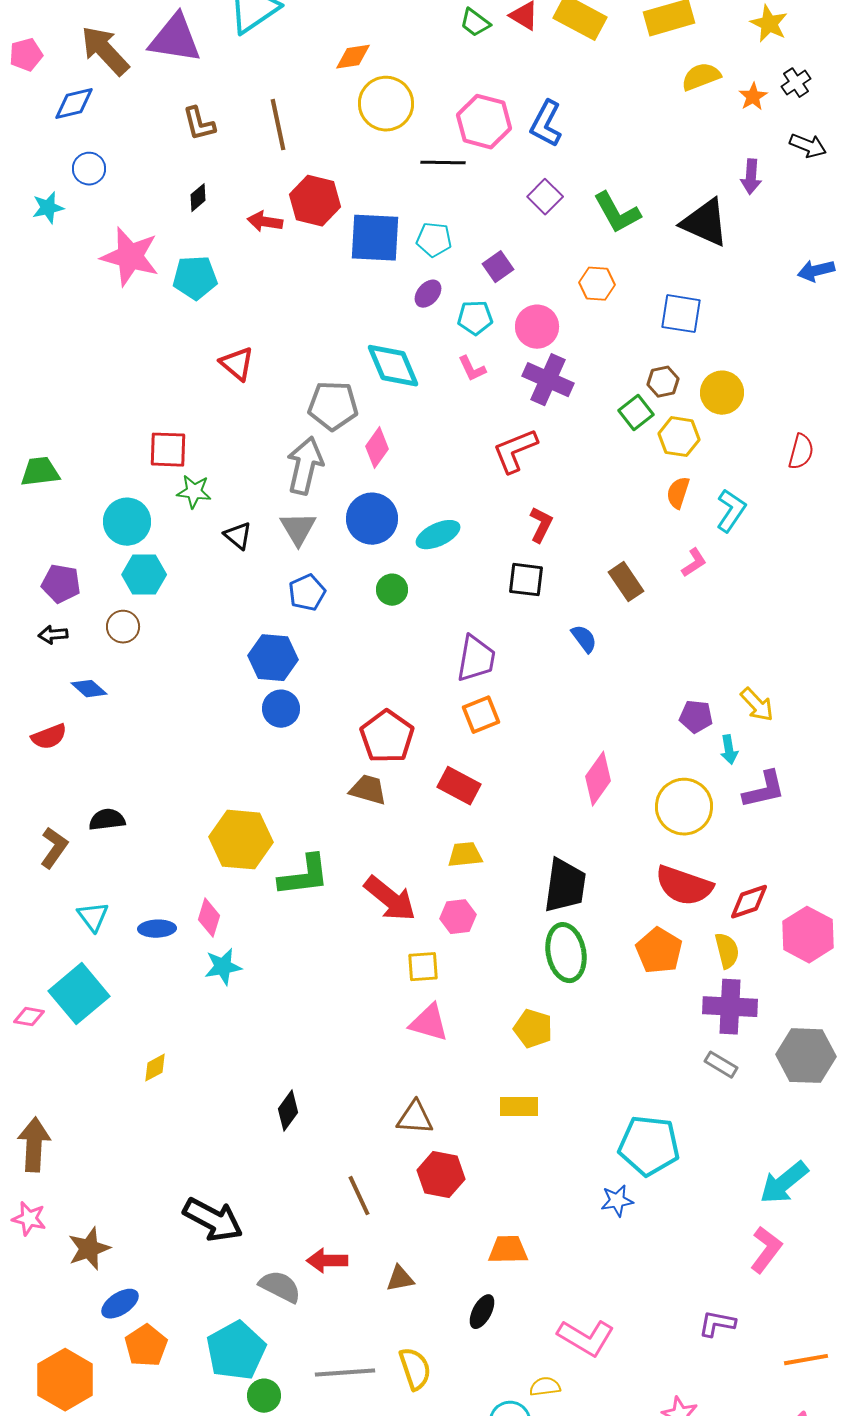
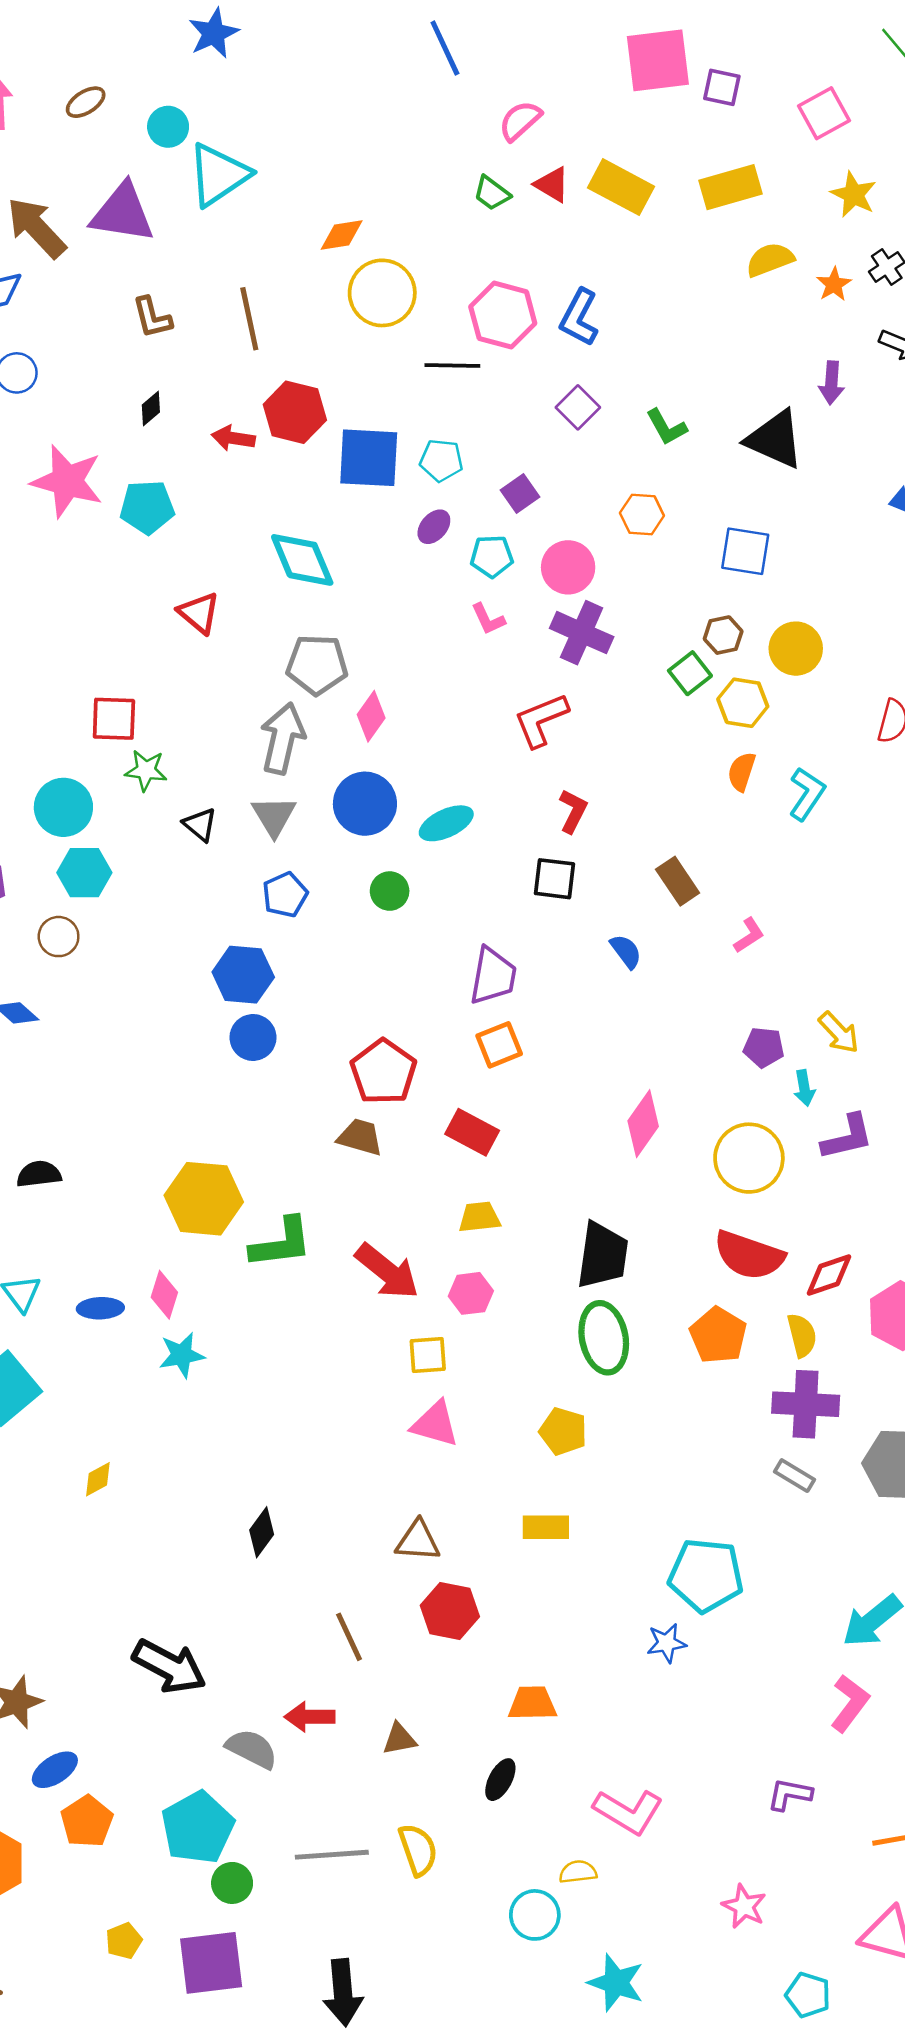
green L-shape: (617, 213) -> (667, 427), size x0.7
cyan diamond: (393, 366) -> (302, 560), moved
pink L-shape: (694, 563) -> (749, 935), moved

